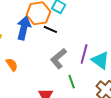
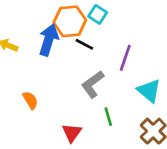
purple line: (84, 54) -> (125, 58), moved
orange semicircle: (12, 65) -> (30, 100), moved

